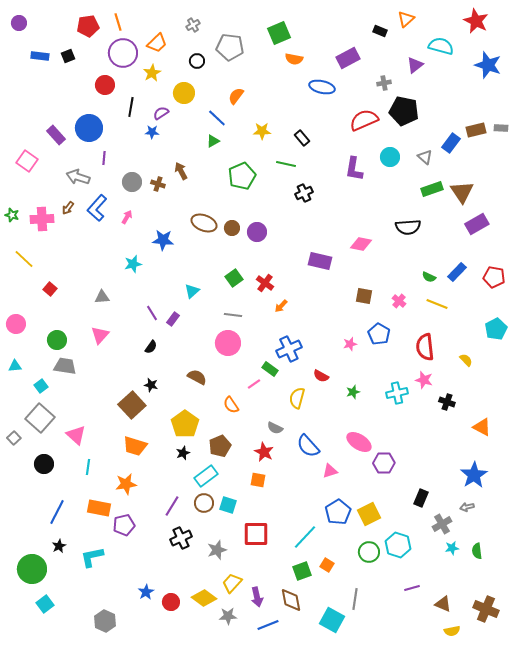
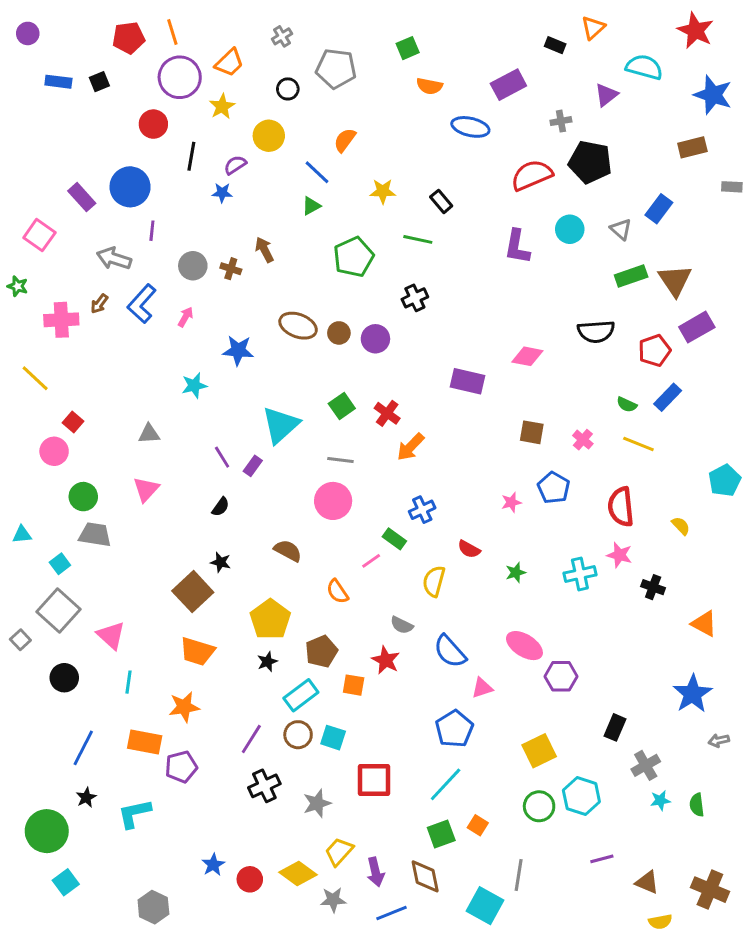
green square: (279, 33) -> (408, 48), size x0.7
brown rectangle: (476, 130) -> (692, 147), moved
black cross: (304, 193) -> (415, 298), moved
green star: (12, 215) -> (18, 286), moved
red pentagon: (494, 277) -> (654, 350), moved, turned -30
cyan triangle: (192, 291) -> (280, 425), size x1.8
orange arrow: (281, 306) -> (411, 447), size x1.5
pink circle: (16, 324) -> (54, 451), moved
blue cross: (289, 349) -> (422, 510), size x0.7
orange square: (258, 480) -> (354, 685), moved
gray arrow: (467, 507) -> (719, 741), moved
blue pentagon: (338, 512) -> (454, 729), moved

